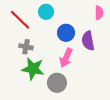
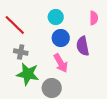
cyan circle: (46, 12) -> (56, 17), moved
pink arrow: (66, 58) -> (61, 63), turned -54

